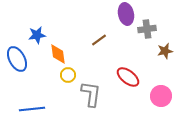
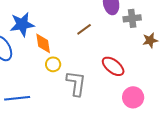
blue star: (37, 35) -> (22, 24), size x1.4
pink circle: (161, 96) -> (133, 97), moved

